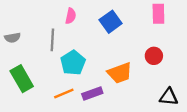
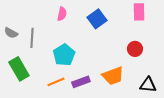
gray semicircle: (13, 38) -> (11, 33), turned 40
gray line: (52, 40) -> (32, 38), moved
orange trapezoid: (120, 73) -> (113, 76), moved

